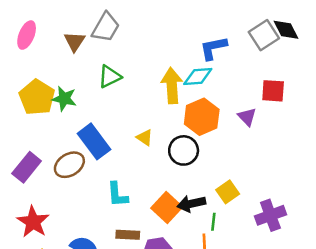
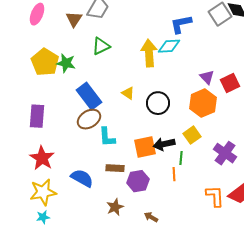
red square: (273, 91) -> (230, 83), moved, turned -30
orange hexagon: (202, 117) -> (203, 103), moved
brown ellipse: (69, 165) -> (89, 119), moved
purple rectangle: (27, 167) -> (37, 116), turned -35
orange square: (167, 208) -> (145, 147), turned 35
purple cross: (270, 215) -> (225, 153), turned -35

